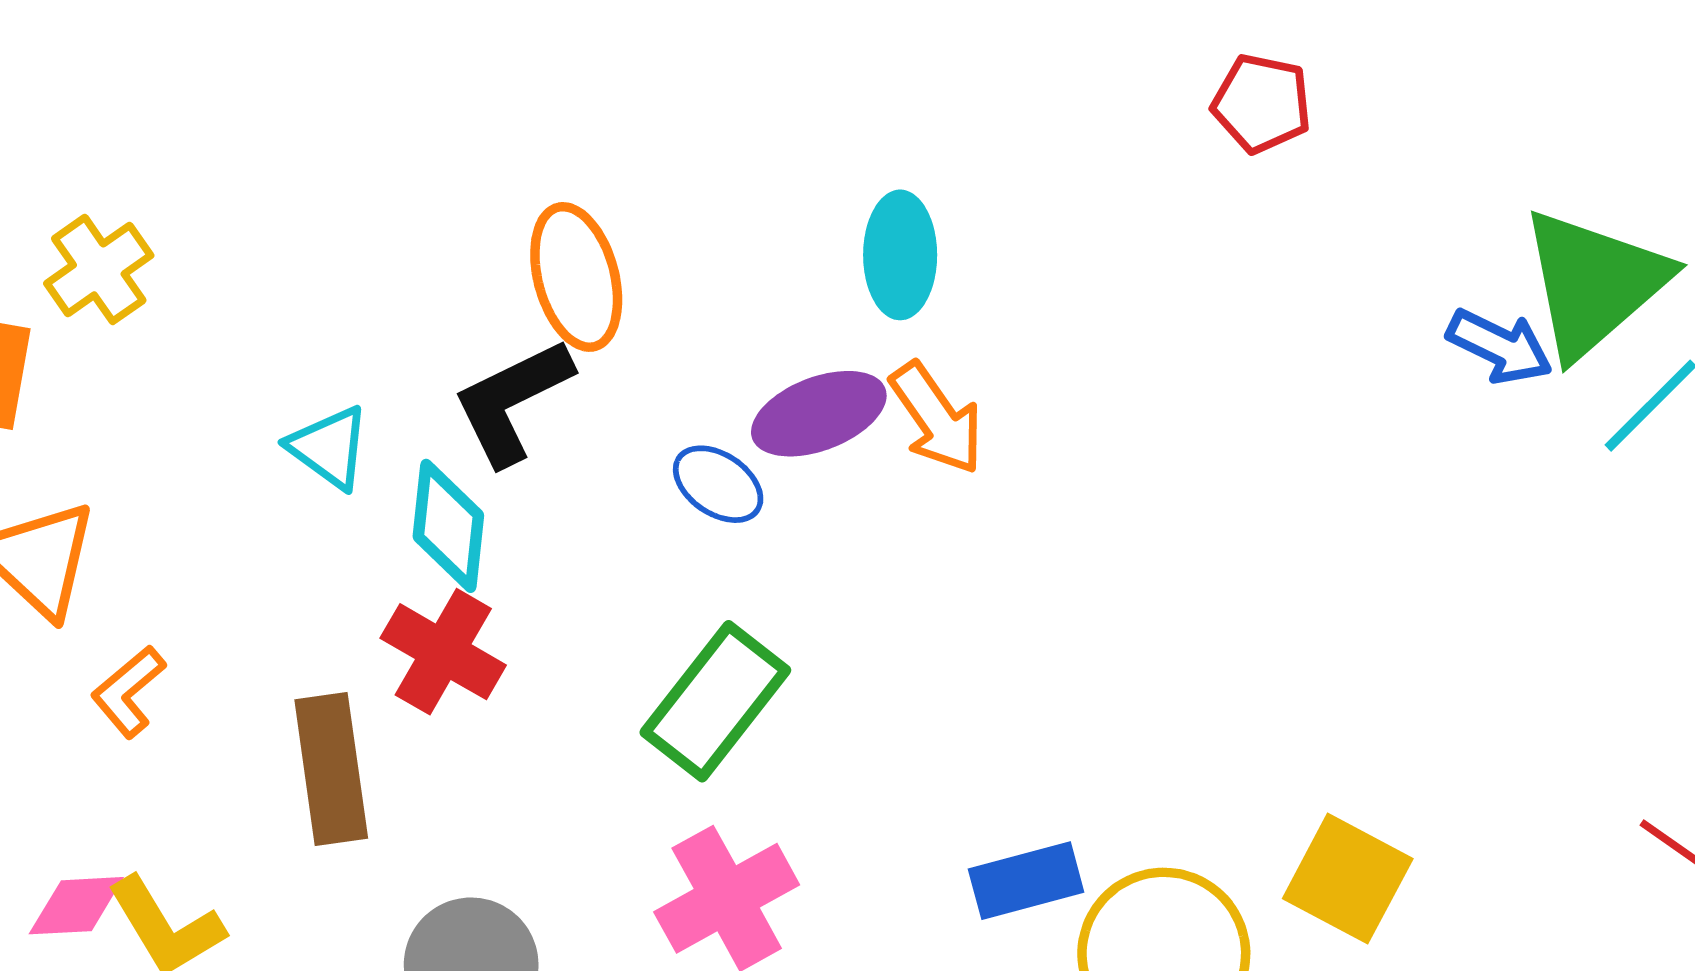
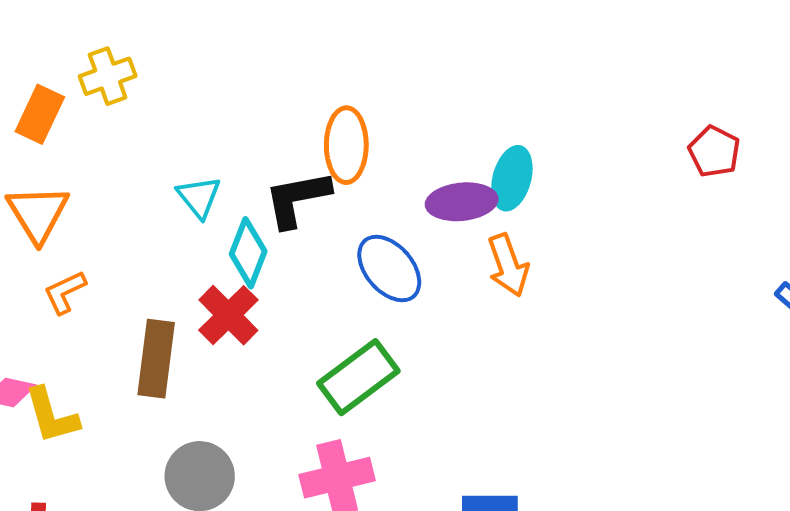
purple ellipse: (819, 414) -> (462, 202), moved
blue ellipse: (718, 484) -> (389, 268), size x1.5

